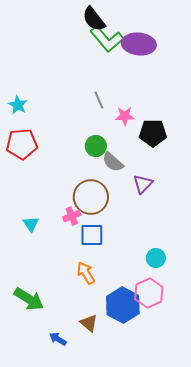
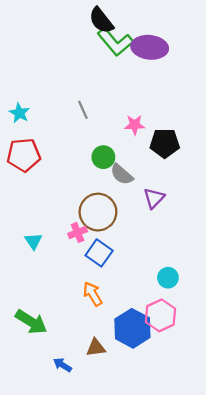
gray line: (99, 100) -> (83, 110), moved
blue square: (92, 235) -> (99, 253), turned 35
brown triangle: (89, 323) -> (96, 348), turned -48

